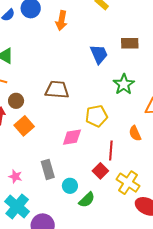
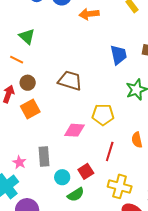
orange arrow: (61, 21) -> (89, 14), turned 60
red square: (100, 171) -> (86, 171), moved
pink star: (15, 176) -> (19, 162), moved
yellow cross: (128, 183) -> (120, 186), turned -30

